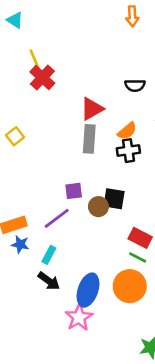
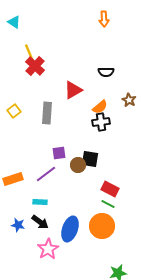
gray rectangle: (89, 139) -> (47, 113), moved
blue star: (20, 244) -> (18, 225), moved
cyan rectangle: (49, 255) -> (40, 202), turned 64
pink star: (79, 317) -> (48, 249), moved

